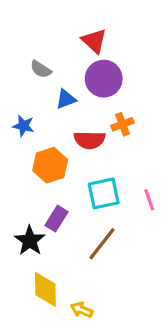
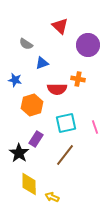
purple circle: (104, 79) -> (88, 45), moved
orange cross: (123, 124) -> (78, 79), turned 32

